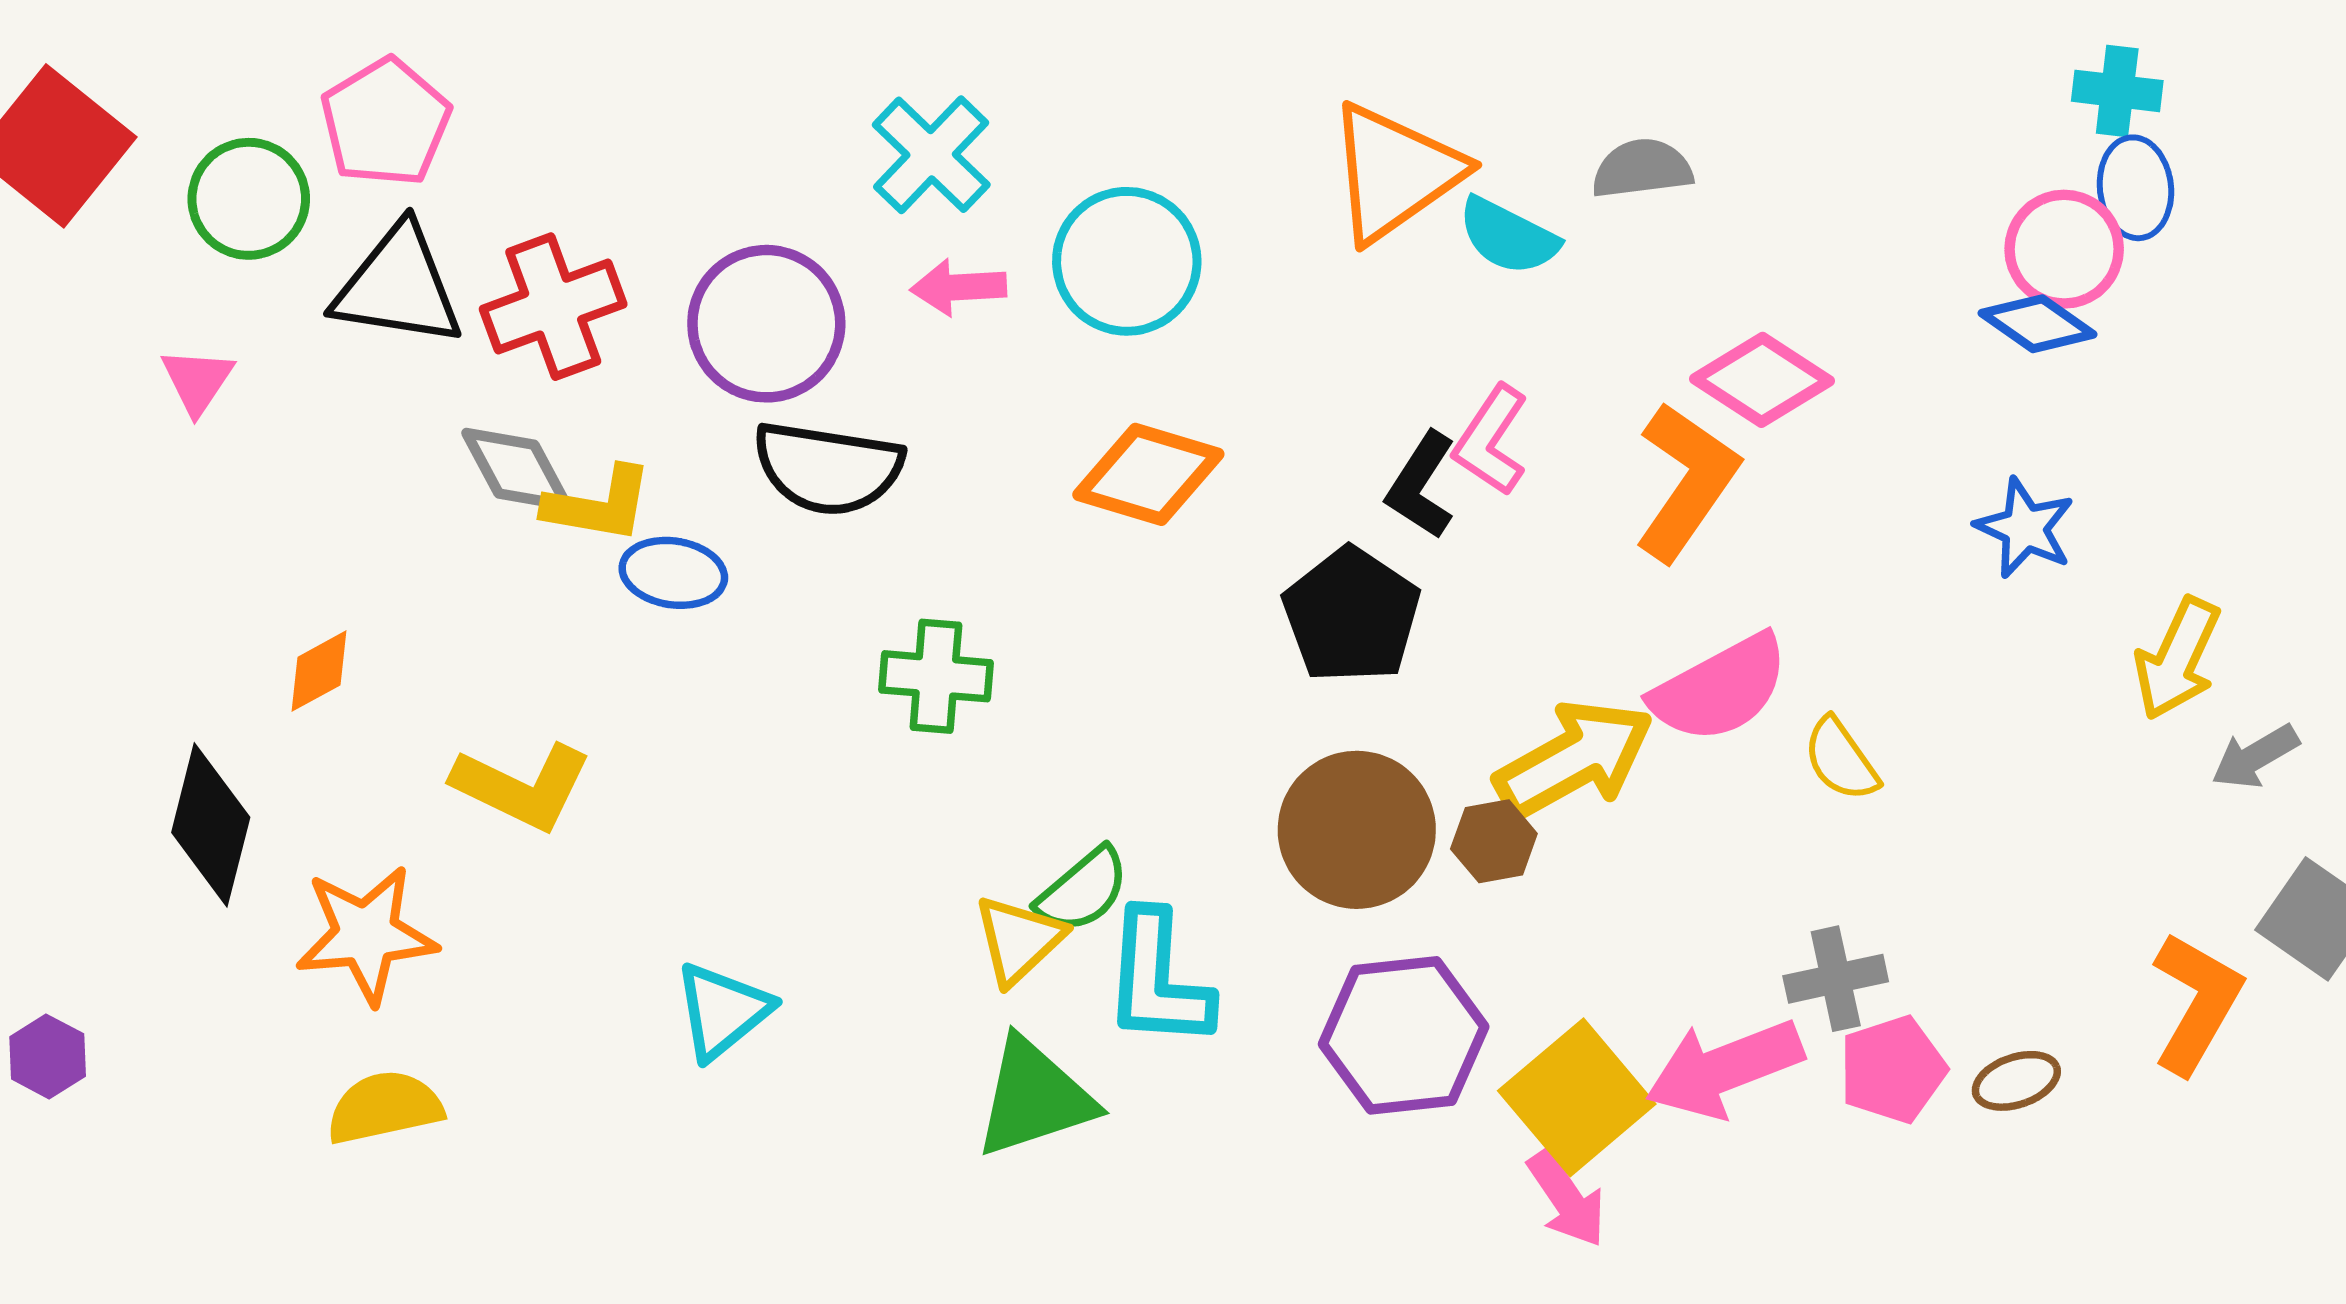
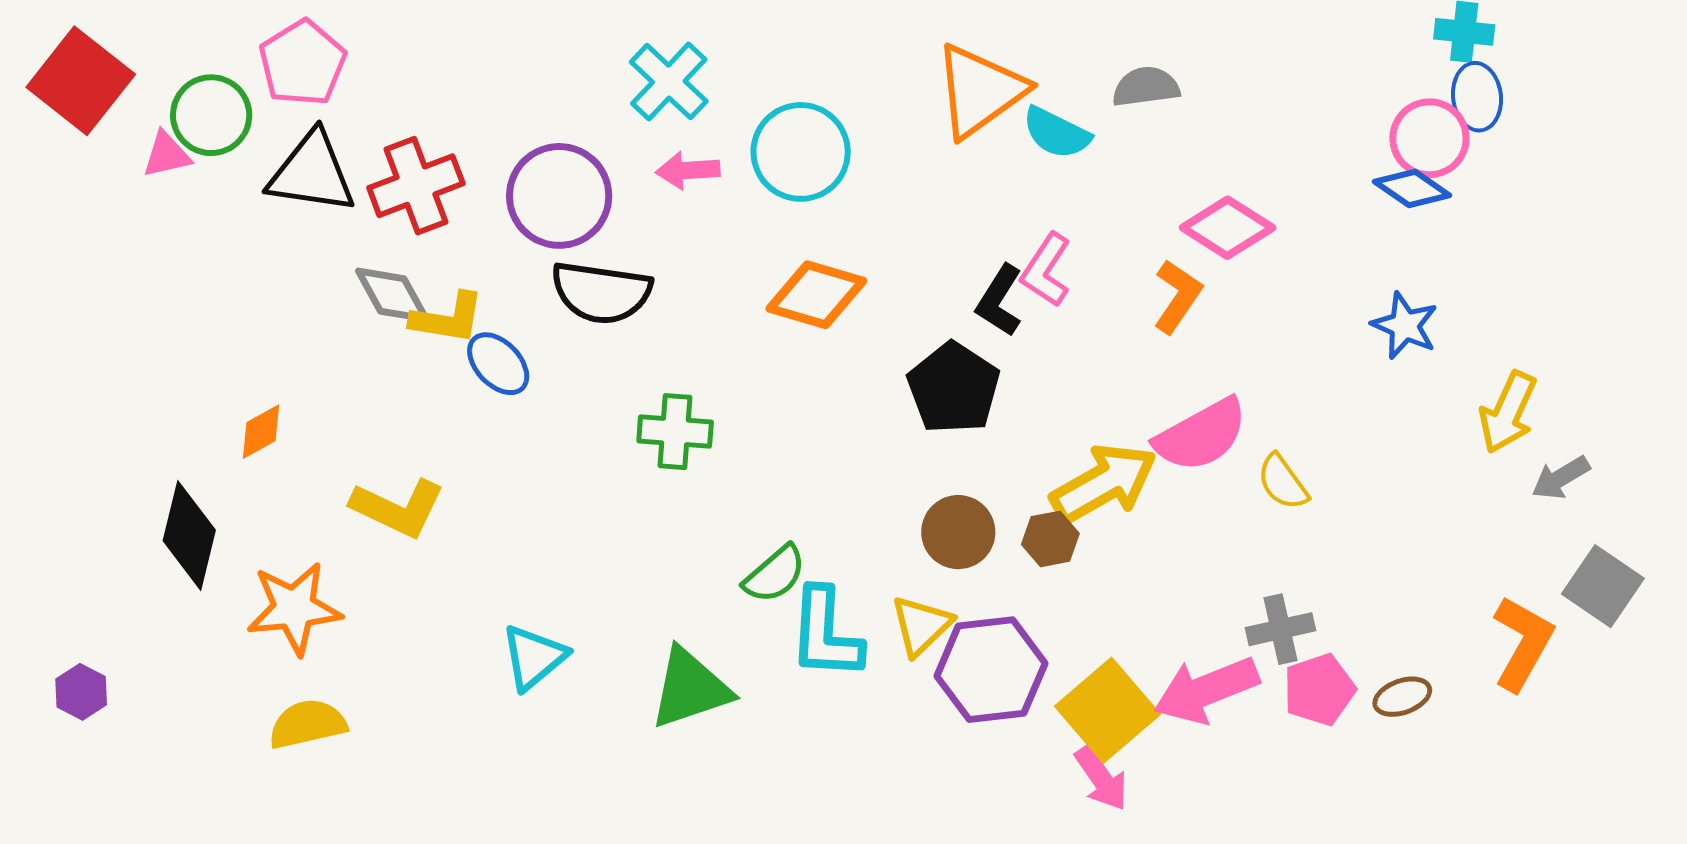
pink triangle: (197, 381) -> (167, 155), moved, turned 44
orange L-shape: (1686, 481) -> (1177, 296), size x0.7
blue ellipse: (673, 573) -> (498, 364), turned 38
brown circle: (1357, 830) -> (958, 532), size x0.7
yellow triangle: (1019, 940) -> (921, 626), moved
green triangle: (1034, 1098) -> (690, 688), moved

